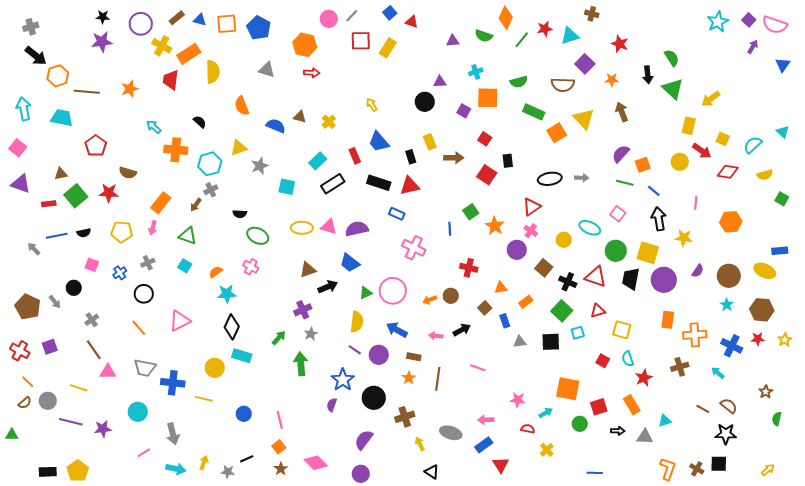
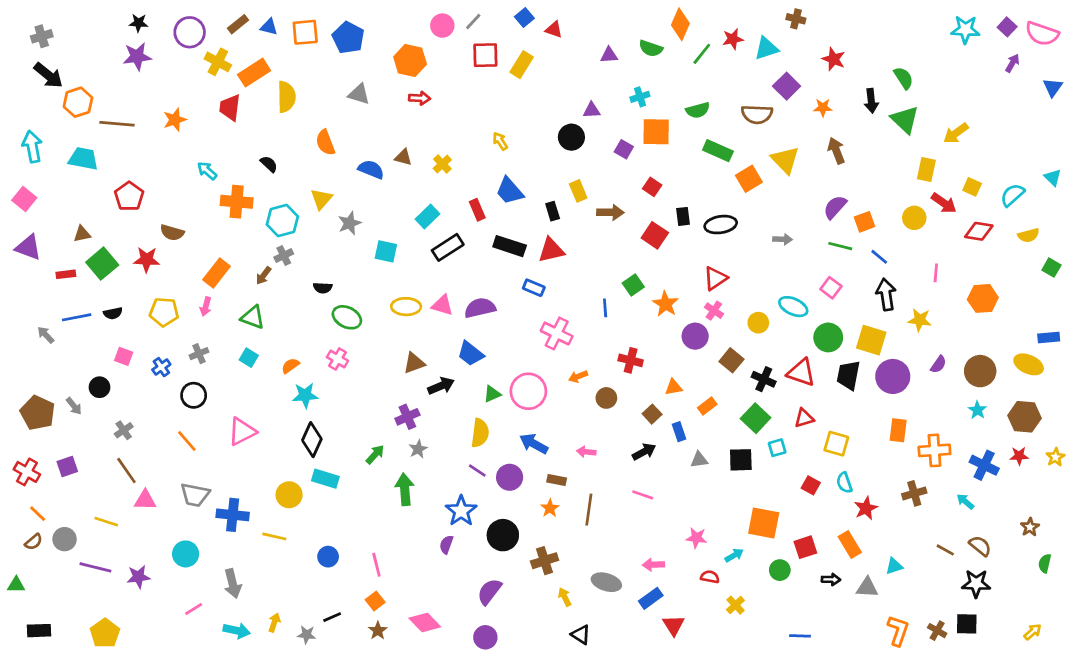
cyan star: (718, 22) -> (965, 30), turned 30
yellow triangle: (239, 148) -> (321, 199), turned -30
black ellipse: (550, 179) -> (721, 225), moved
orange arrow: (430, 300) -> (578, 376), moved
black arrow: (462, 330) -> (644, 452), moved
black rectangle: (48, 472) -> (39, 631), moved

